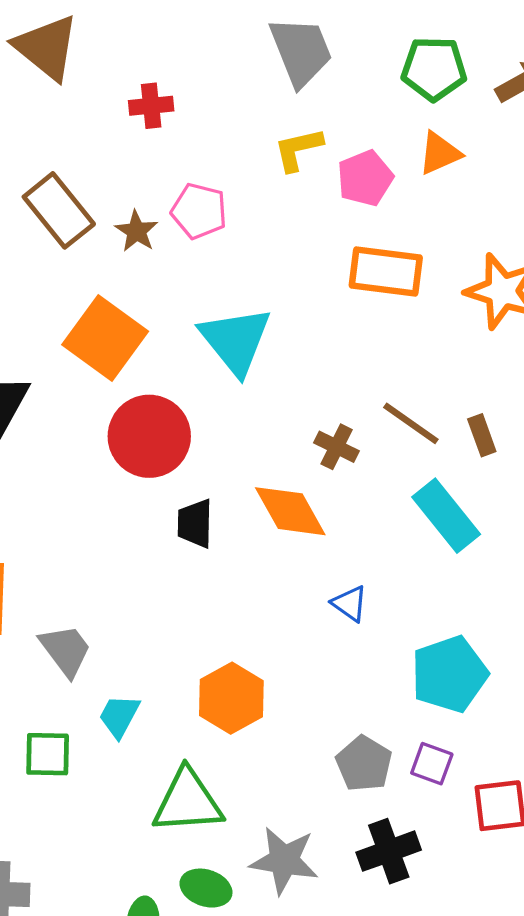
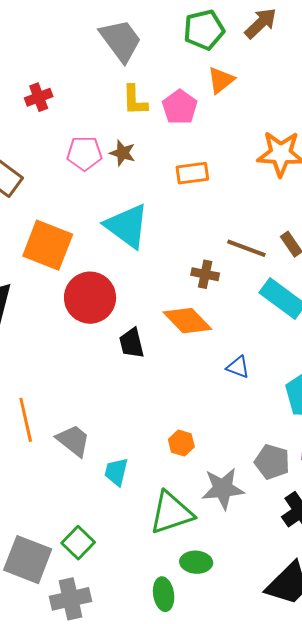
yellow L-shape: (298, 149) -> (135, 100), turned -64
brown star: (137, 231) -> (123, 153), moved
orange rectangle: (386, 271) -> (192, 173), moved, size x0.7
orange hexagon: (231, 698) -> (181, 443), size x0.6
green square: (48, 754) -> (78, 543), moved, turned -32
gray star: (284, 860) -> (223, 489), moved

